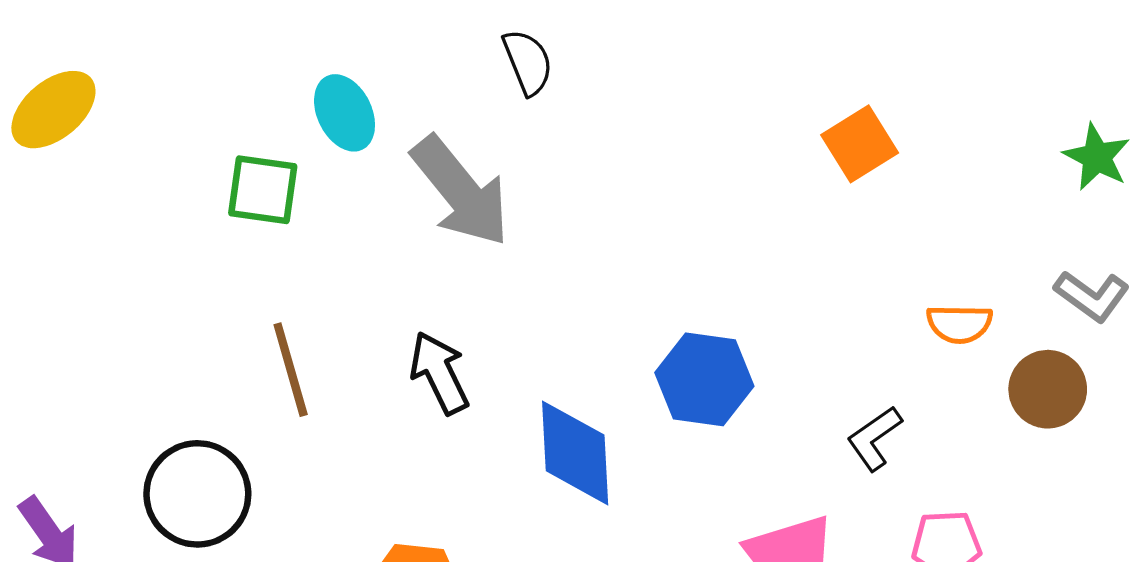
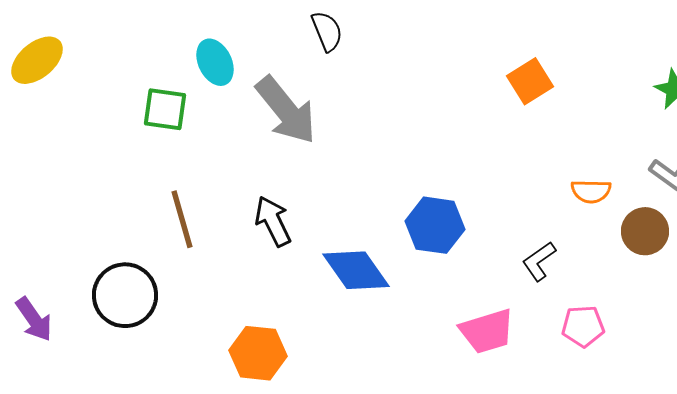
blue diamond: (575, 453) -> (356, 270), turned -32

